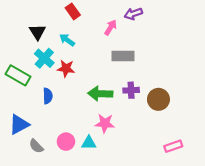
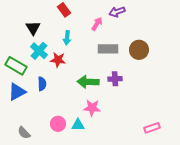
cyan arrow: (67, 40) -> (67, 38), moved, turned -120
brown circle: (158, 99) -> (139, 50), moved
blue triangle: (19, 124) -> (17, 92), moved
gray semicircle: (36, 146) -> (24, 133), moved

